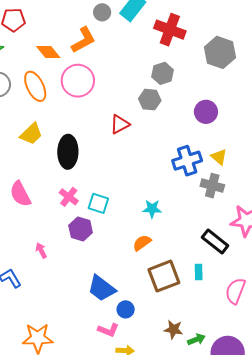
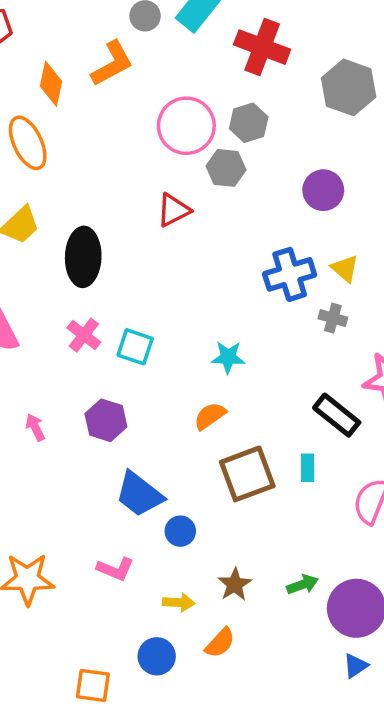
orange diamond: (48, 52) -> (51, 84), turned 50
pink circle: (78, 81) -> (186, 126), moved
gray cross: (212, 186) -> (333, 318), size x0.7
purple hexagon: (81, 229) -> (106, 420), moved
brown star: (173, 329) -> (235, 584), moved, turned 30
pink L-shape: (108, 330) -> (115, 569), moved

